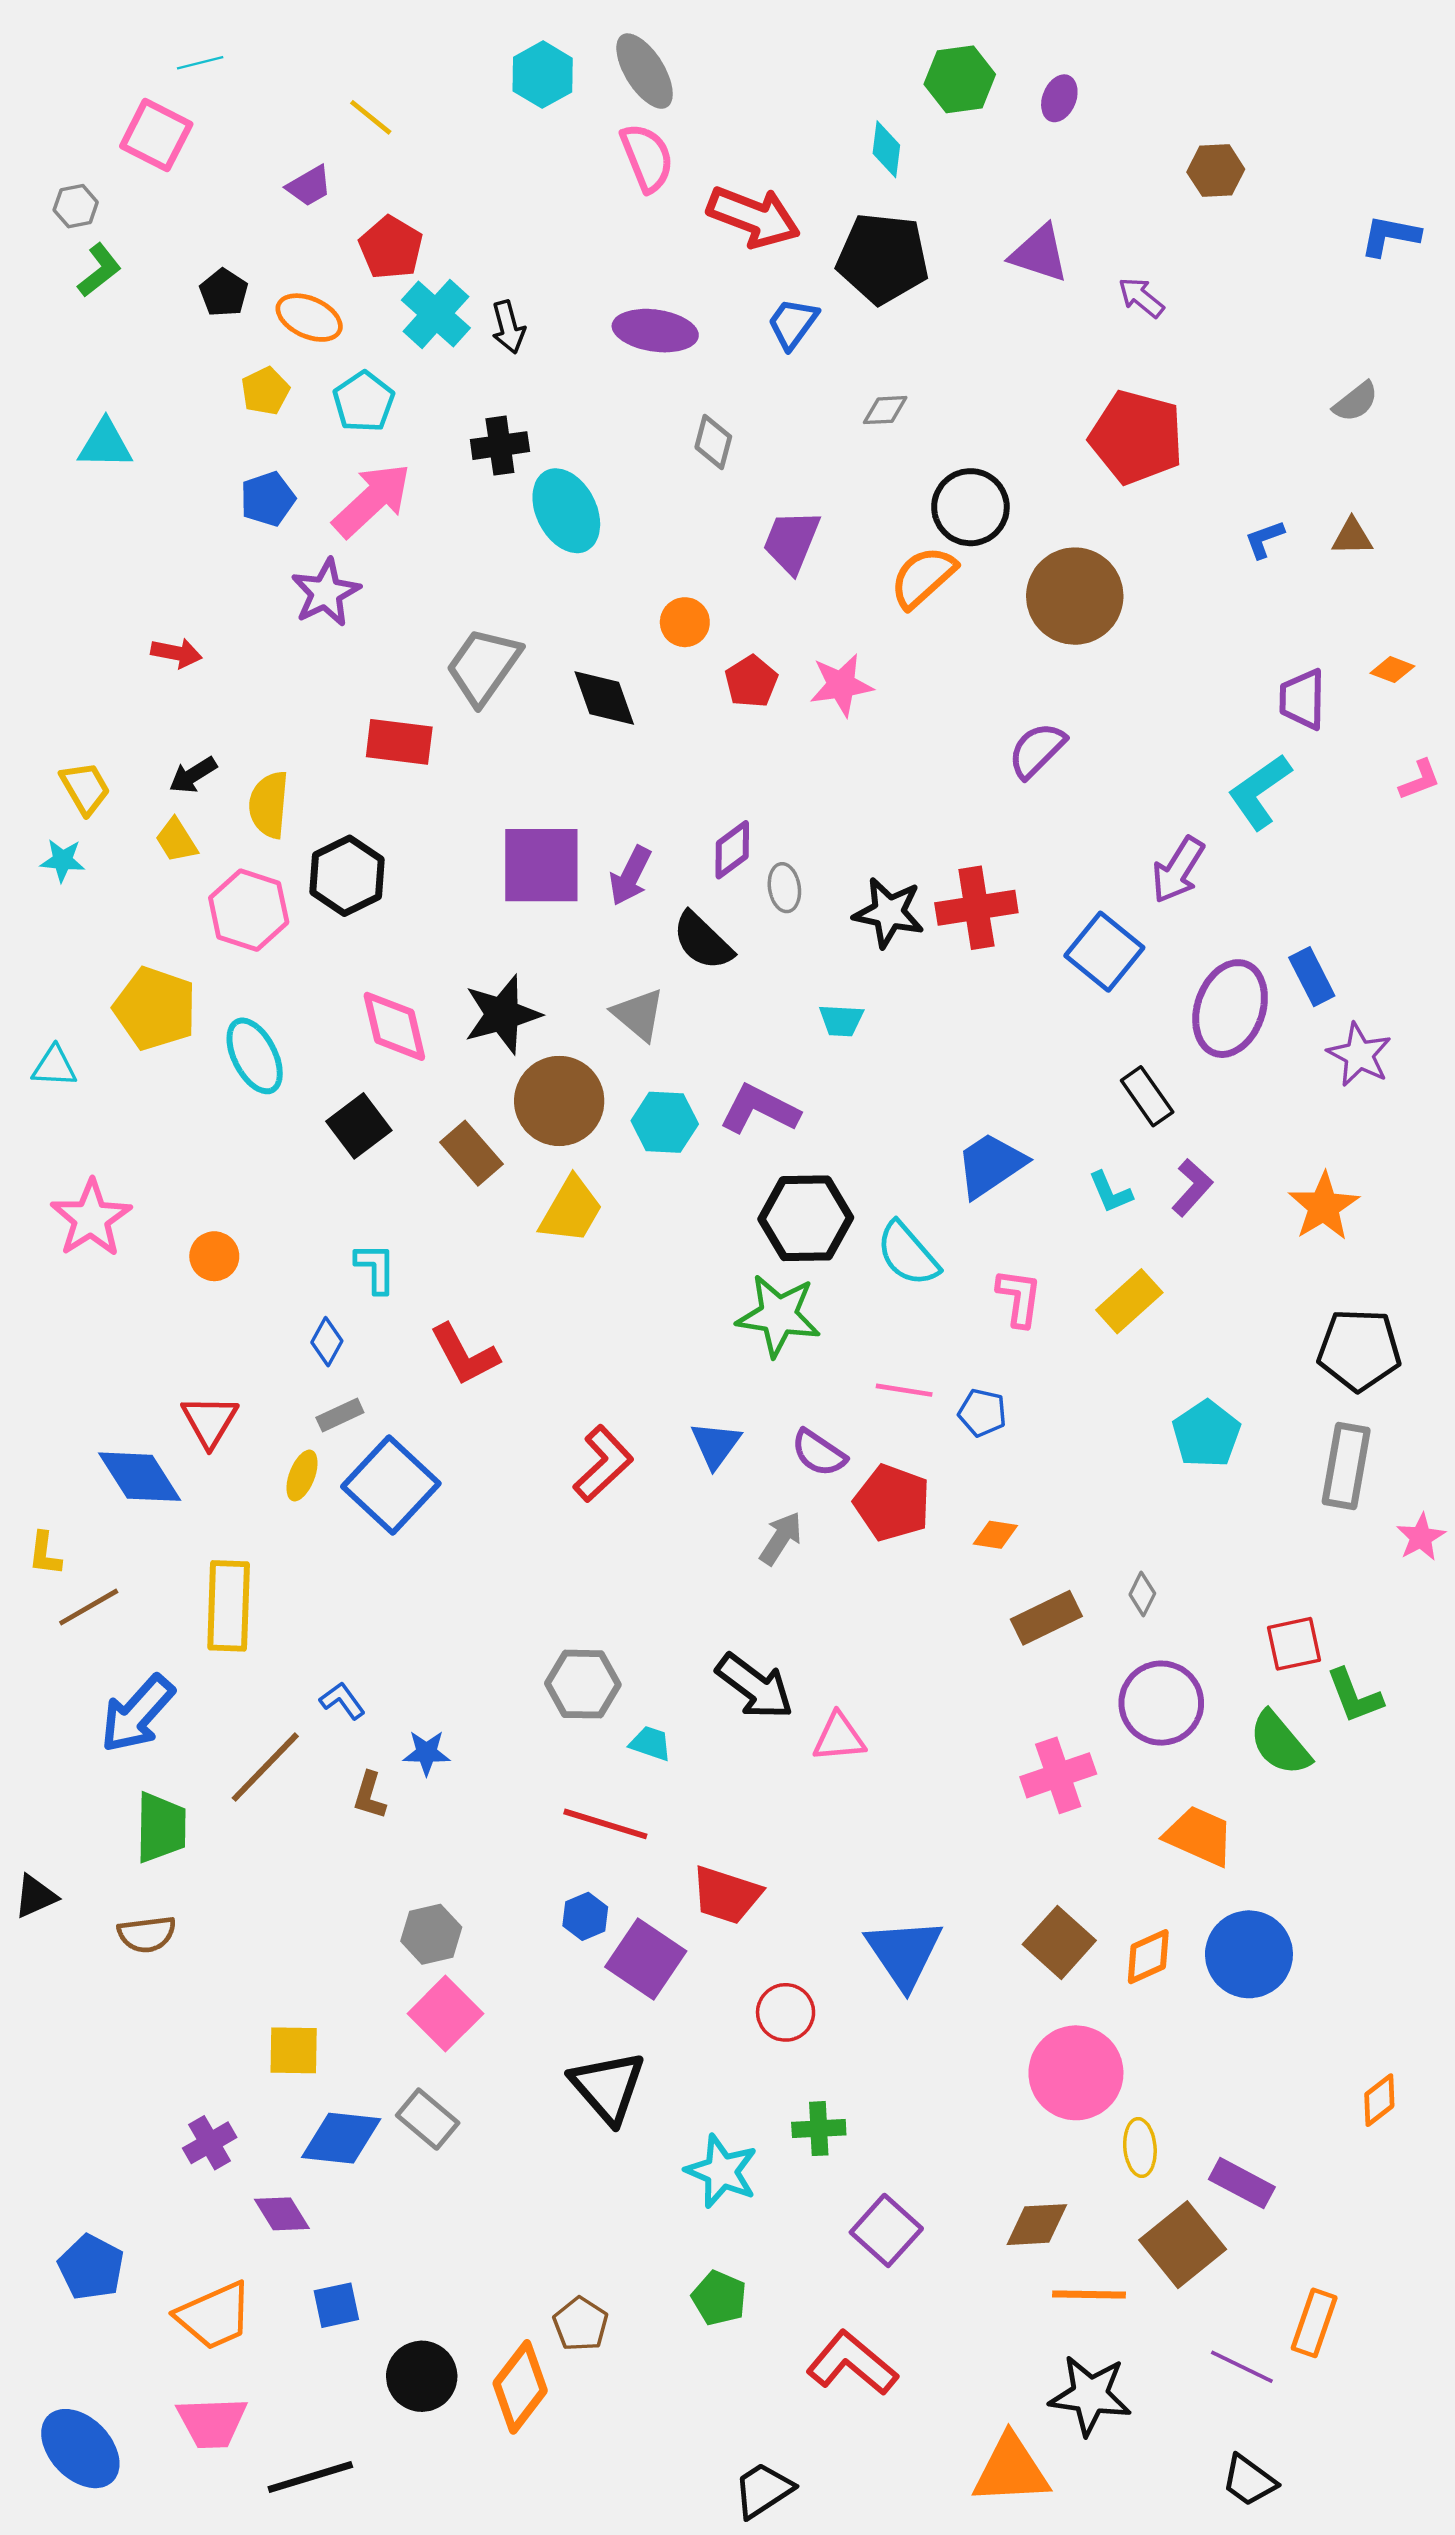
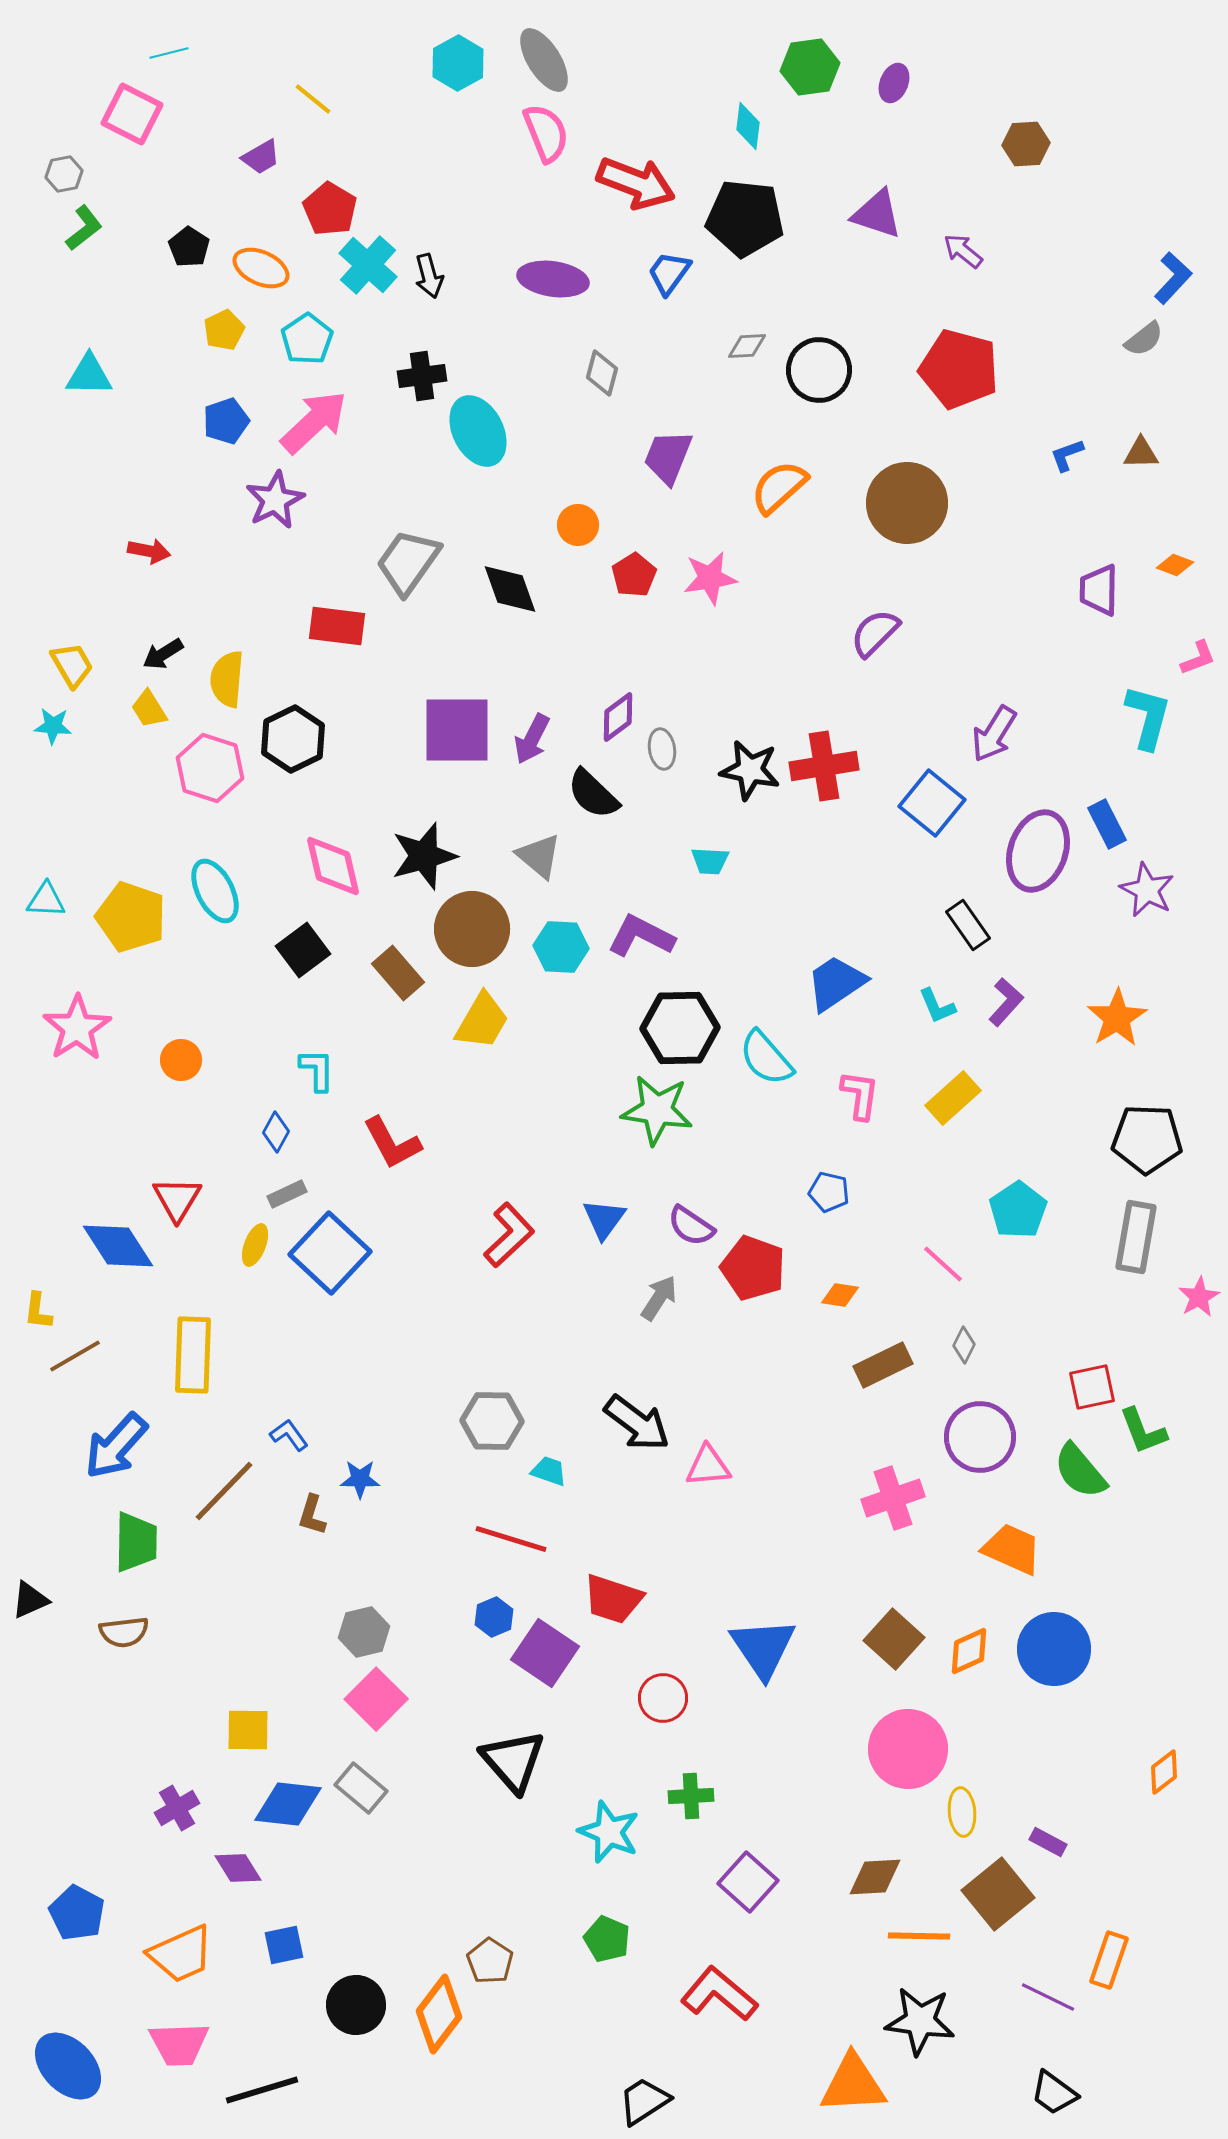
blue L-shape: (1390, 236) -> (1173, 278), moved, turned 122
black circle: (970, 507) -> (819, 370), moved
cyan L-shape: (1260, 792) -> (1148, 717), moved, turned 140
yellow pentagon: (155, 1009) -> (131, 917), moved
pink line: (904, 1390) -> (943, 1264), moved, turned 33
purple rectangle: (1242, 2183) -> (1048, 1842), size x0.7

